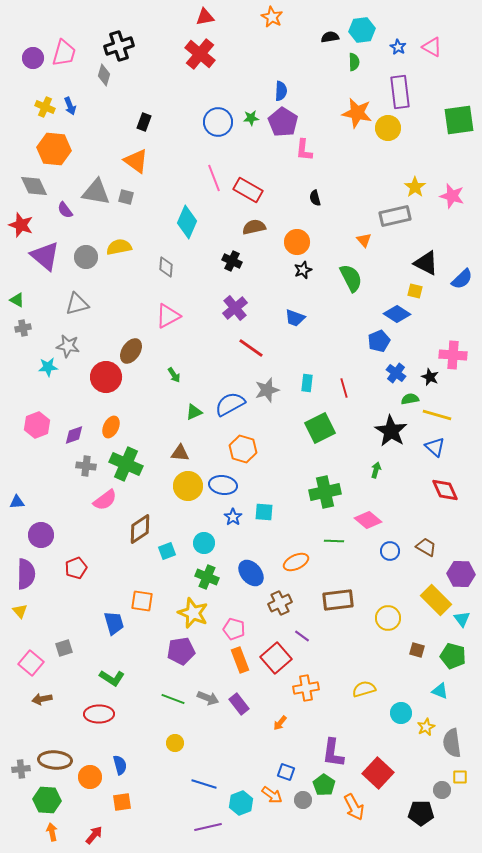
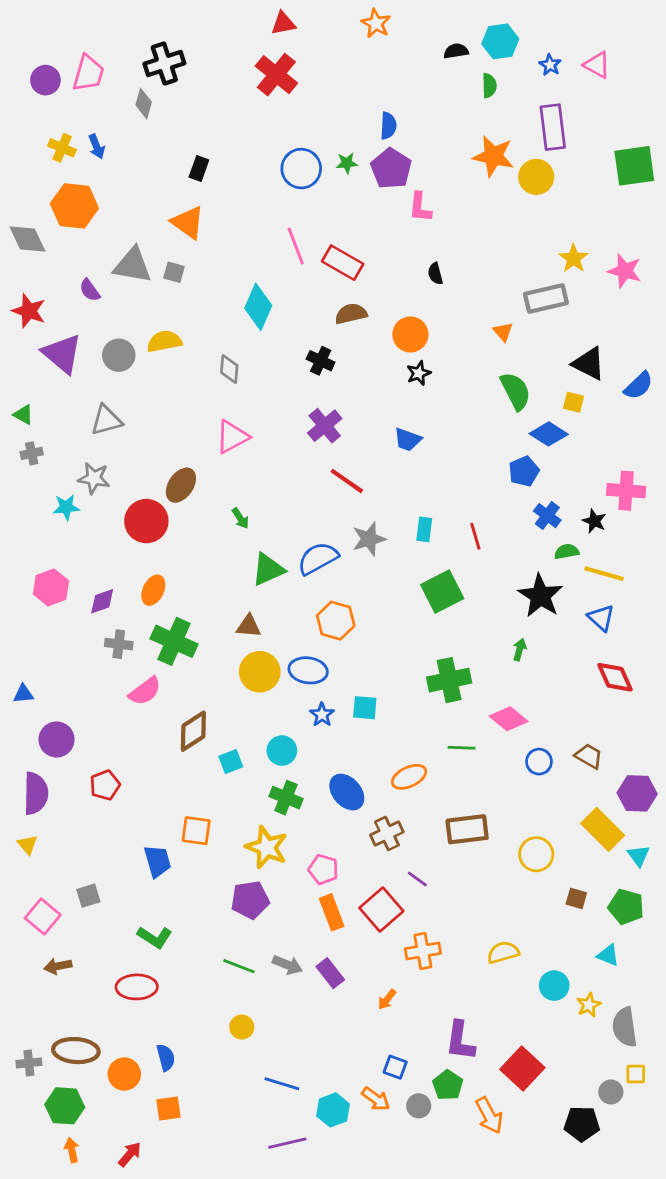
gray diamond: (34, 186) -> (27, 239), moved
green semicircle: (351, 278) -> (515, 391), moved
green triangle: (194, 412) -> (268, 569), size x1.5

